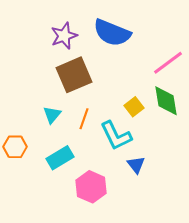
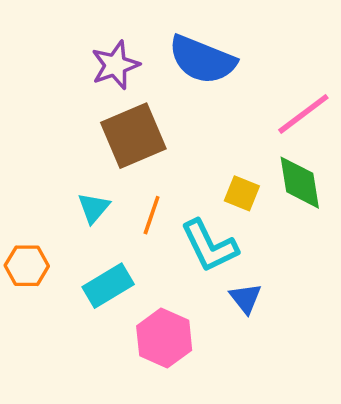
yellow square: (134, 107) -> (242, 193), turned -30

